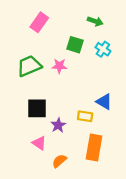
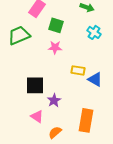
green square: (75, 45) -> (56, 25), moved
green trapezoid: (29, 66) -> (19, 35), moved
yellow rectangle: (85, 116) -> (78, 70), moved

